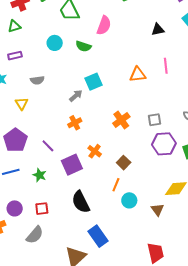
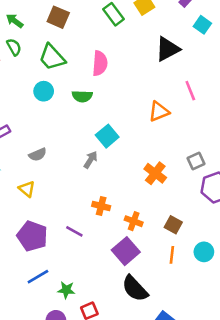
black triangle: (158, 30) -> (168, 49), size x1.5
cyan circle: (55, 43) -> (44, 91), moved
orange cross: (75, 123) -> (101, 206), moved, turned -32
purple square: (72, 165) -> (126, 251), moved
green star: (40, 175) -> (66, 290), moved
cyan circle: (129, 200) -> (204, 252), moved

